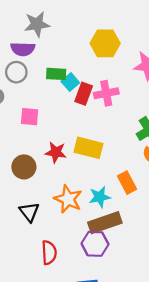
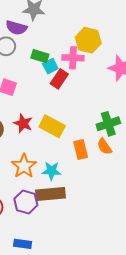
pink cross: (106, 93) -> (73, 58), moved
orange rectangle: (127, 183) -> (81, 149), moved
purple hexagon: (95, 244) -> (26, 202), moved

